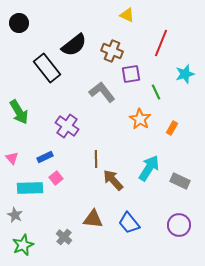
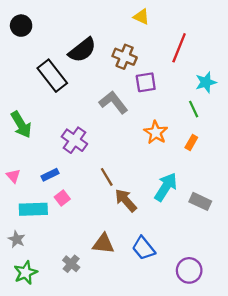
green line: (156, 92) -> (194, 109), moved
brown line: (96, 159) -> (107, 177), turned -30
purple circle: (179, 225) -> (189, 270), moved

